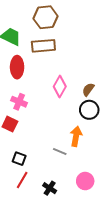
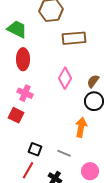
brown rectangle: (43, 46) -> (74, 38), moved
gray line: (60, 152) -> (64, 153), moved
black square: (19, 159) -> (35, 149), moved

